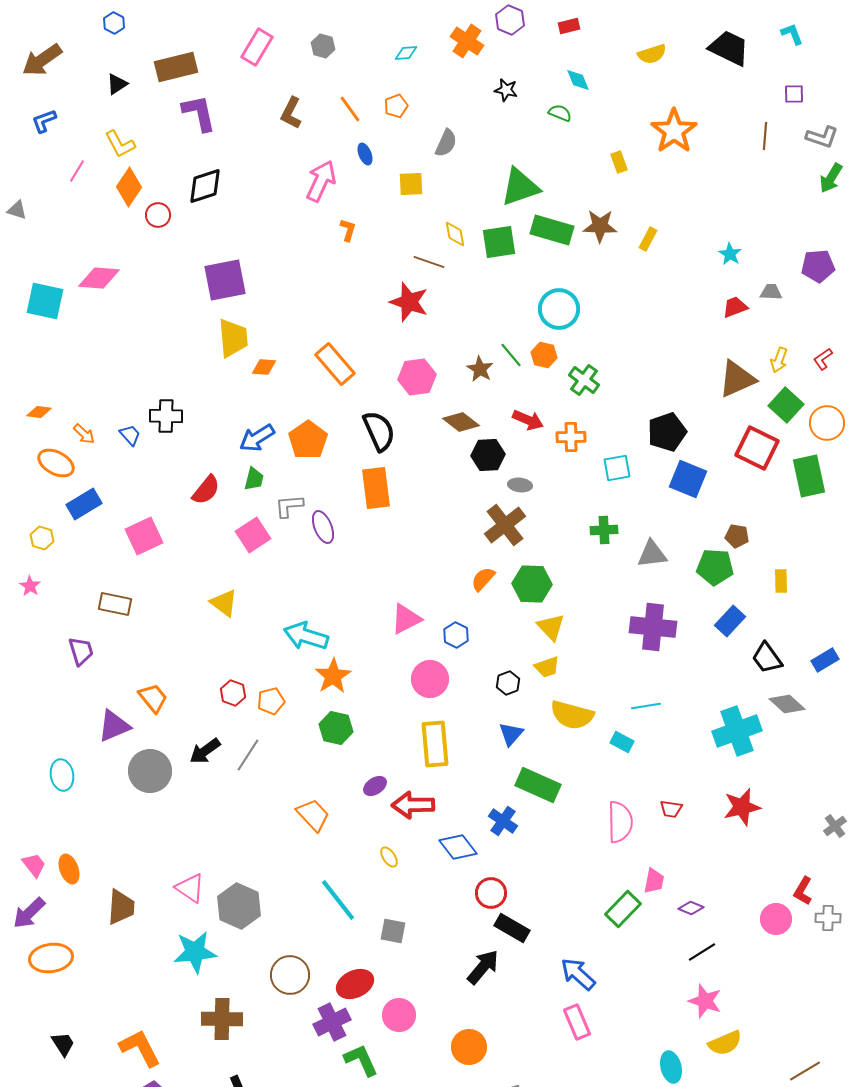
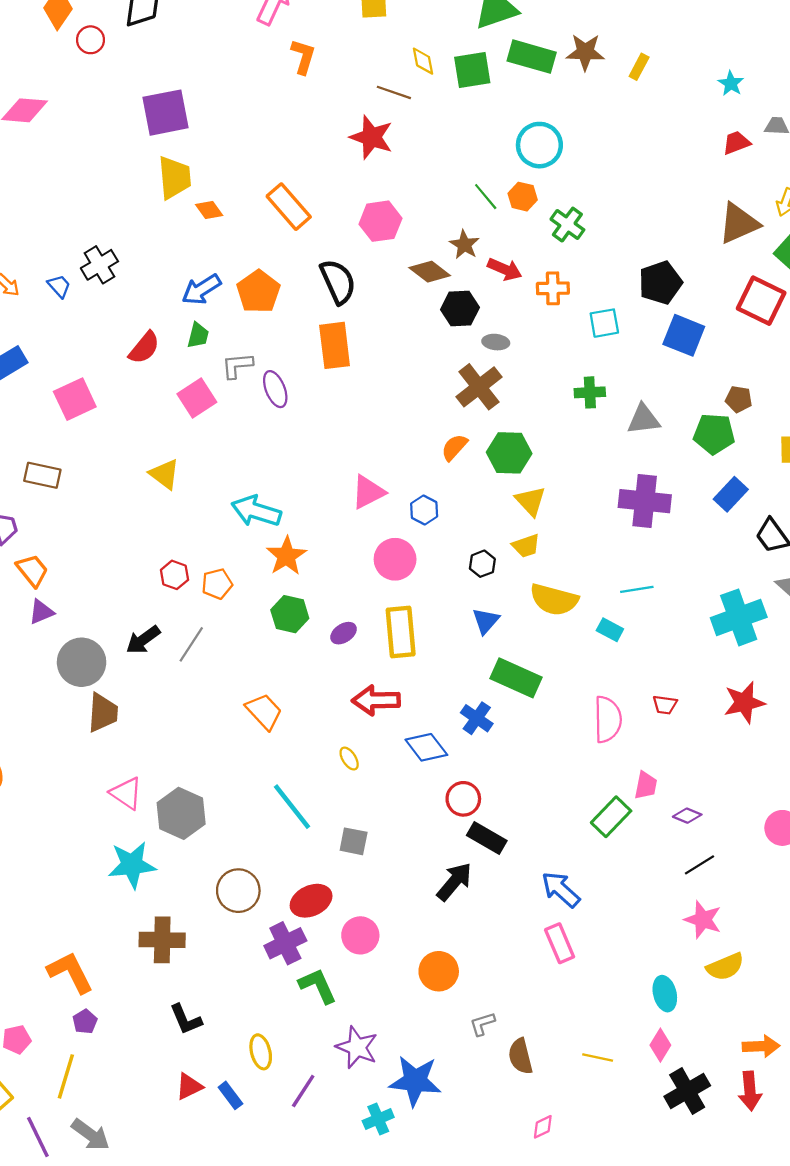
orange L-shape: (348, 230) -> (303, 57), size x1.4
orange diamond: (264, 367) -> (209, 210), turned 50
brown star: (480, 369) -> (464, 245), moved
black cross: (166, 416) -> (99, 265), turned -32
orange trapezoid: (153, 698) -> (32, 570), moved
purple triangle: (114, 726) -> (41, 612), size x0.7
purple ellipse: (375, 786) -> (344, 633), moved
brown trapezoid: (121, 907) -> (103, 713), moved

